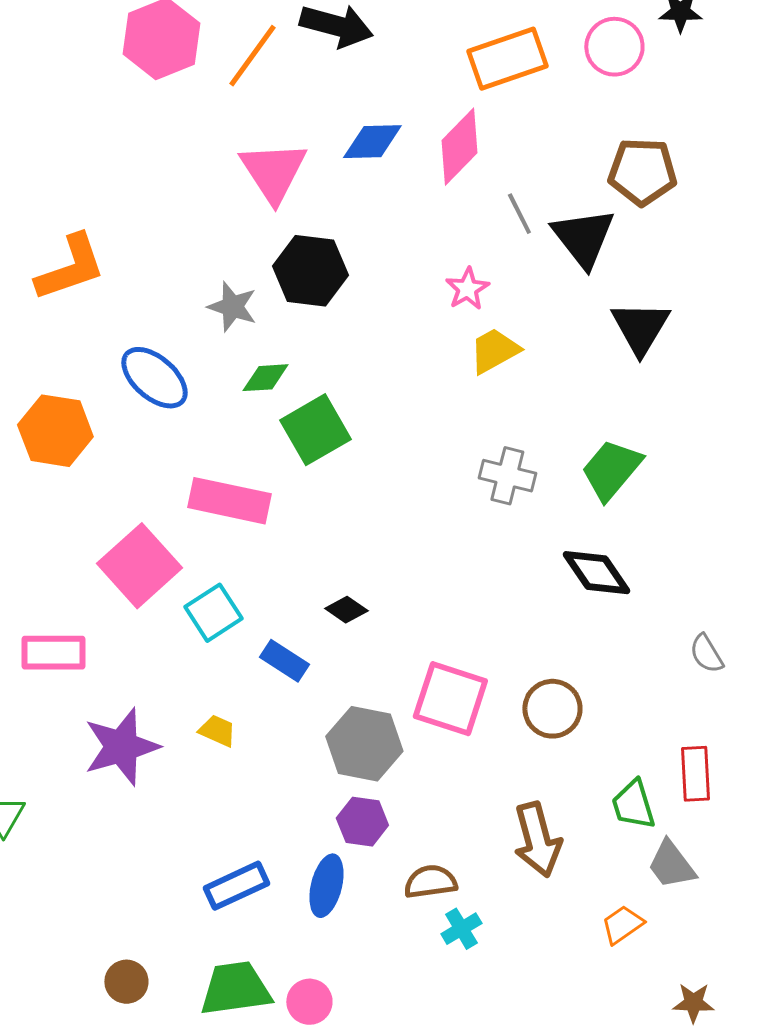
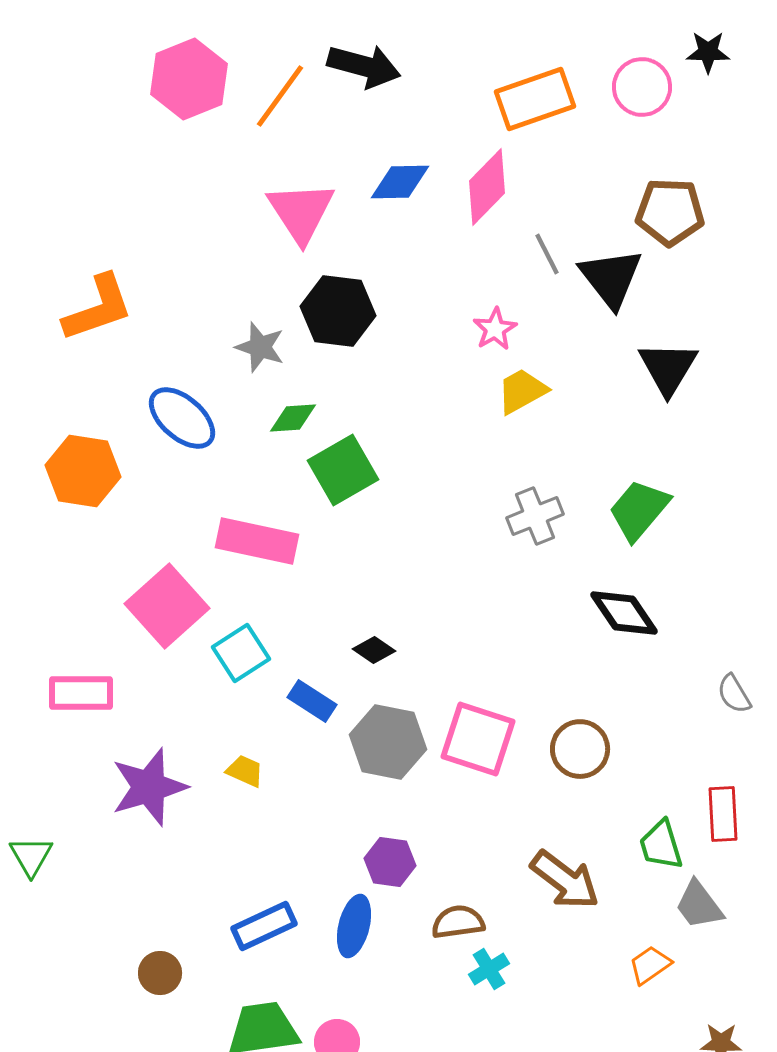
gray cross: (507, 476) -> (535, 516), turned -36
gray hexagon: (364, 744) -> (388, 742), moved
brown arrow: (537, 840) -> (565, 880), turned -38
brown circle: (126, 982) -> (160, 973), moved

